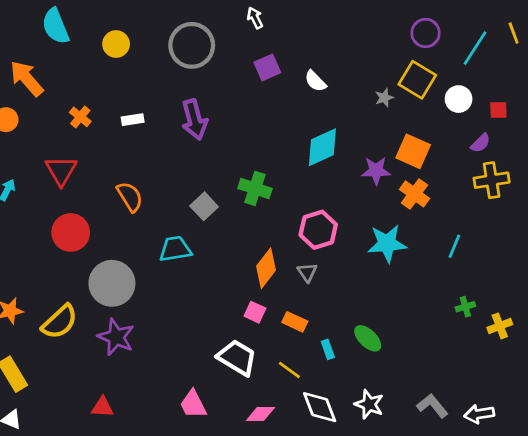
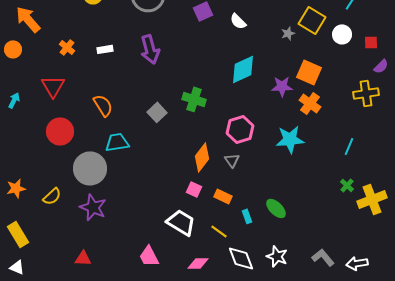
purple semicircle: (481, 143) -> (381, 66), moved
cyan line: (454, 246) -> (349, 146), moved
cyan trapezoid: (175, 249) -> (117, 142), moved
green cross: (465, 307) -> (347, 185), turned -32
yellow semicircle: (60, 322) -> (52, 196), size x0.7
yellow cross: (500, 326) -> (372, 199), size x1.6

